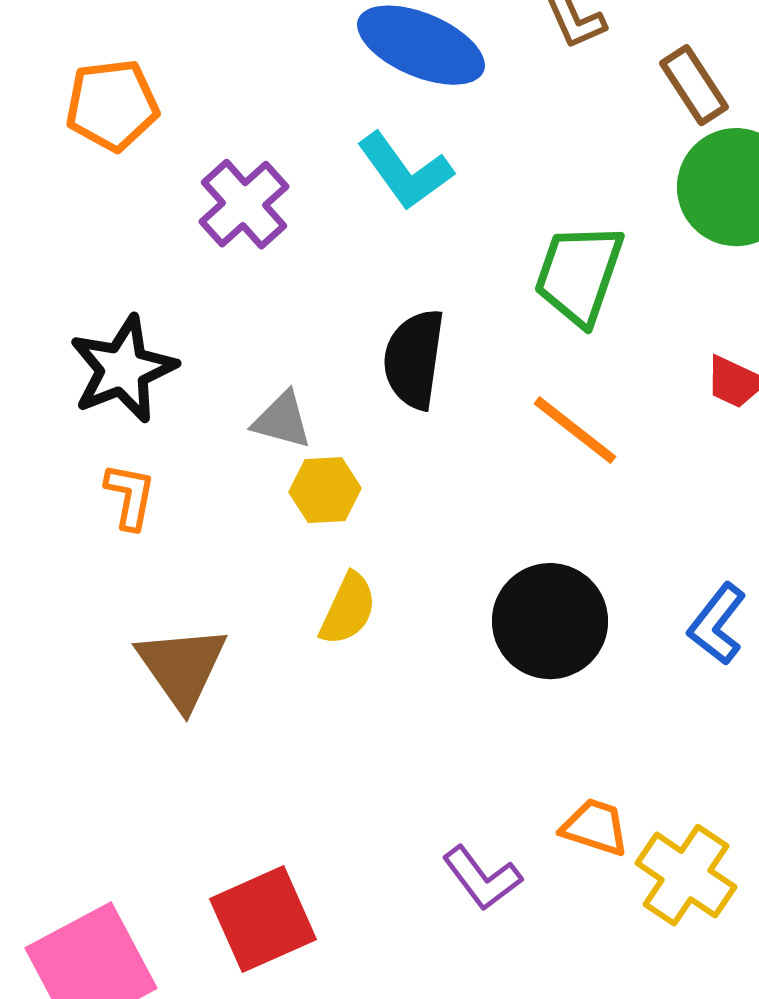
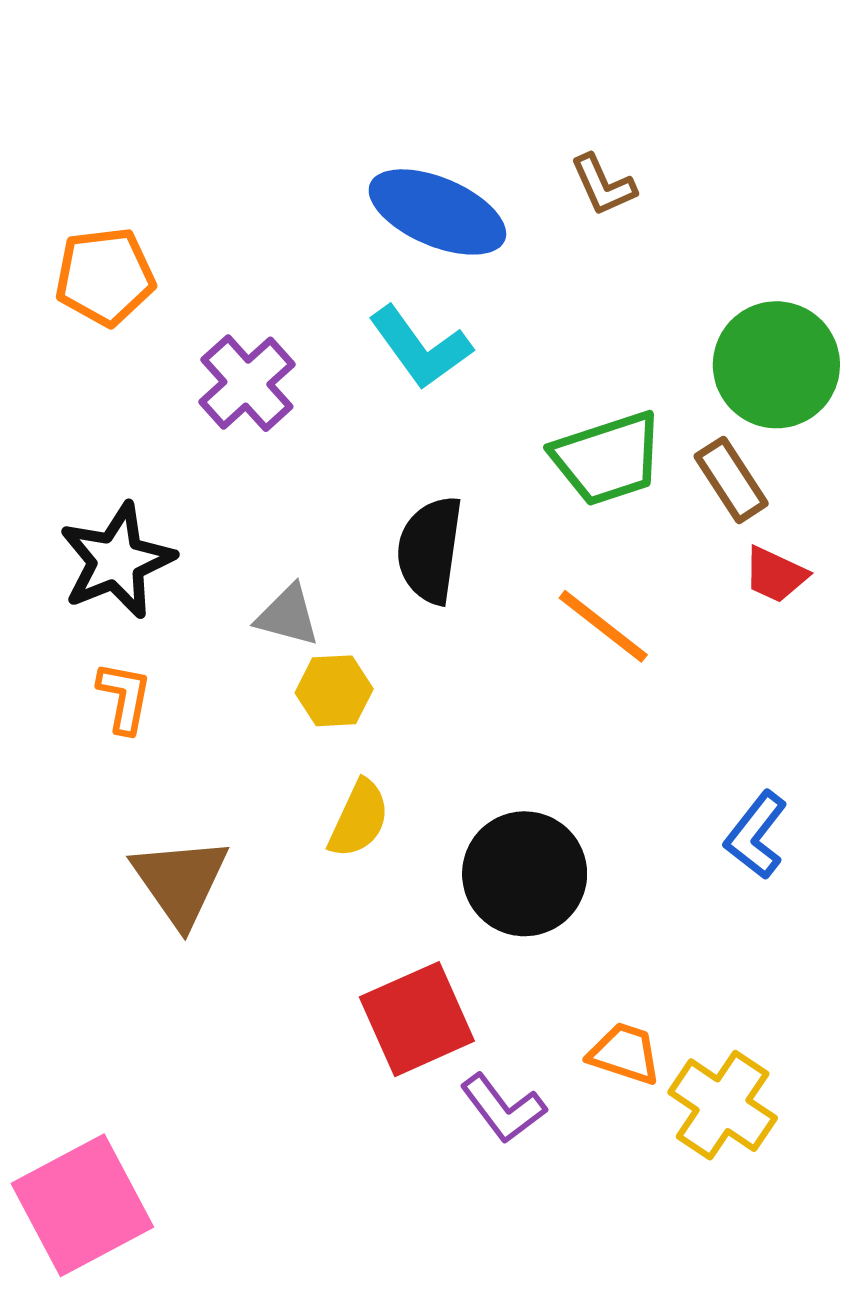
brown rectangle: (694, 85) -> (731, 480), moved
green trapezoid: (579, 274) -> (607, 458), turned -127
black circle: (550, 621) -> (525, 874), moved
red square: (263, 919) -> (417, 1019), moved

